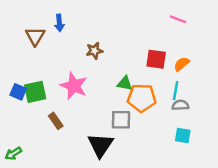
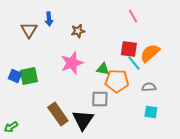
pink line: (178, 19) -> (133, 16), moved, turned 40
brown star: (94, 51) -> (78, 31), moved
orange semicircle: (182, 64) -> (150, 53), size x1.5
pink star: (74, 86) -> (72, 63), moved, turned 30
cyan line: (176, 91) -> (134, 63), moved, turned -49
brown rectangle: (56, 121) -> (58, 114), moved, size x1.6

